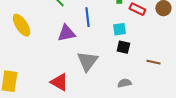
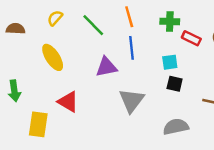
red triangle: (59, 82) -> (68, 102), moved
gray semicircle: (124, 83) -> (176, 127), size x1.5

